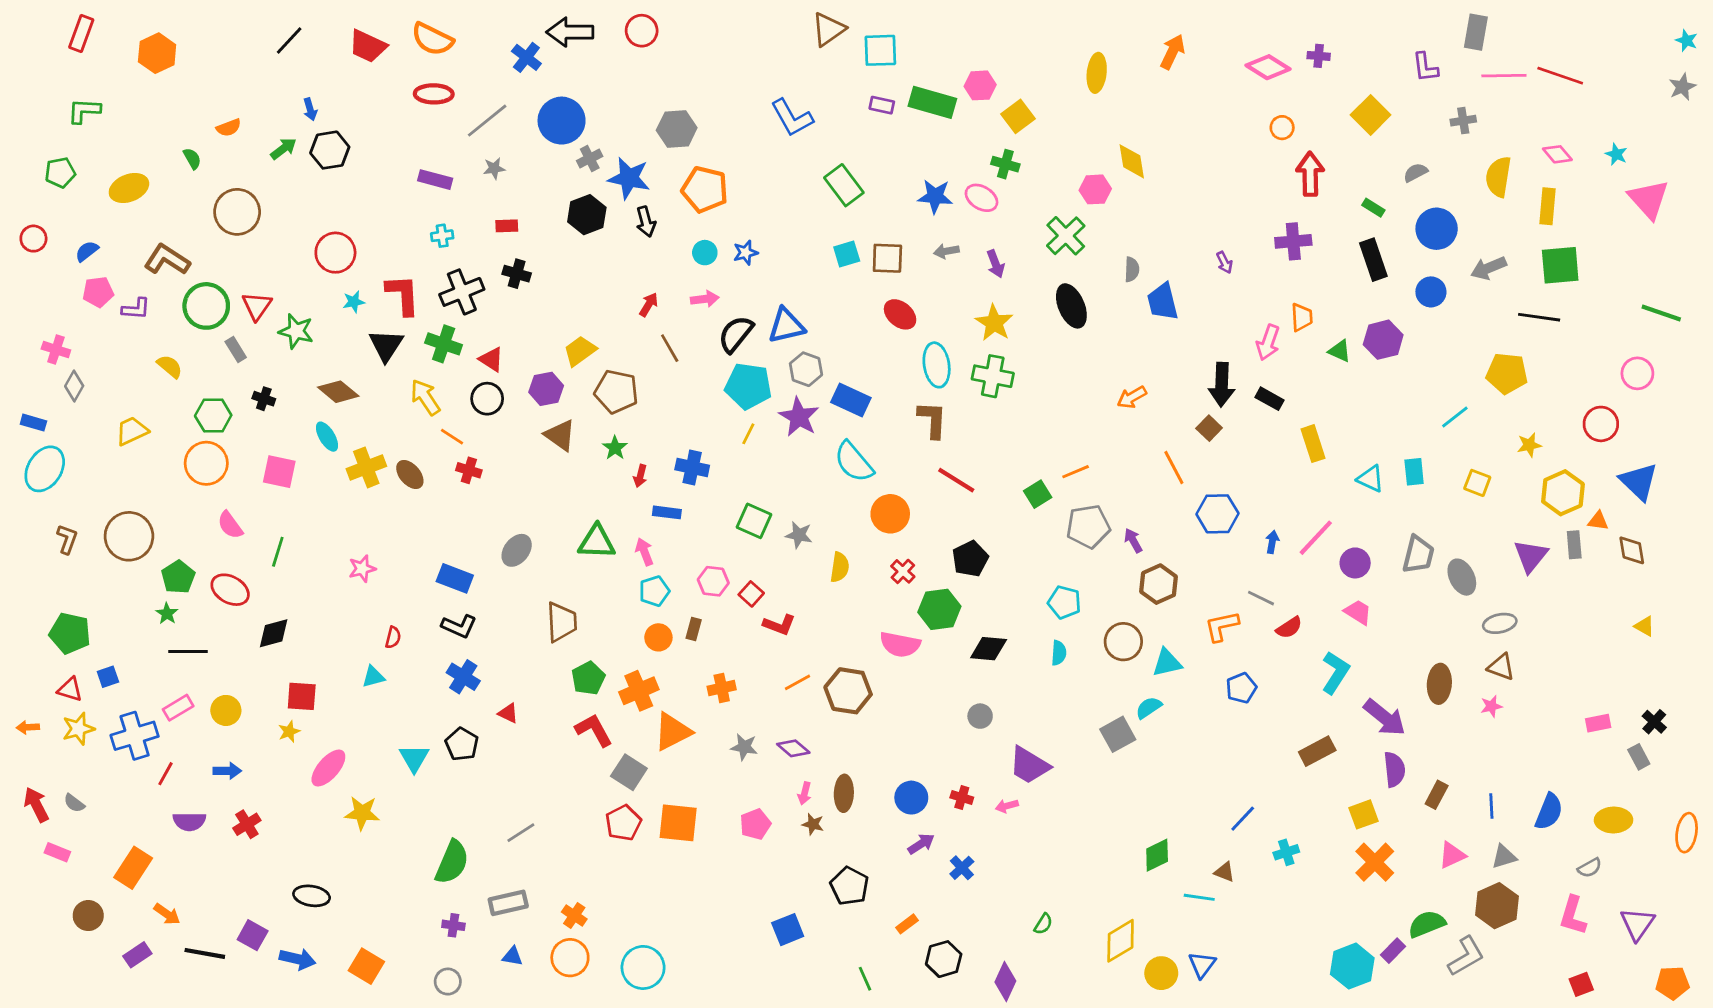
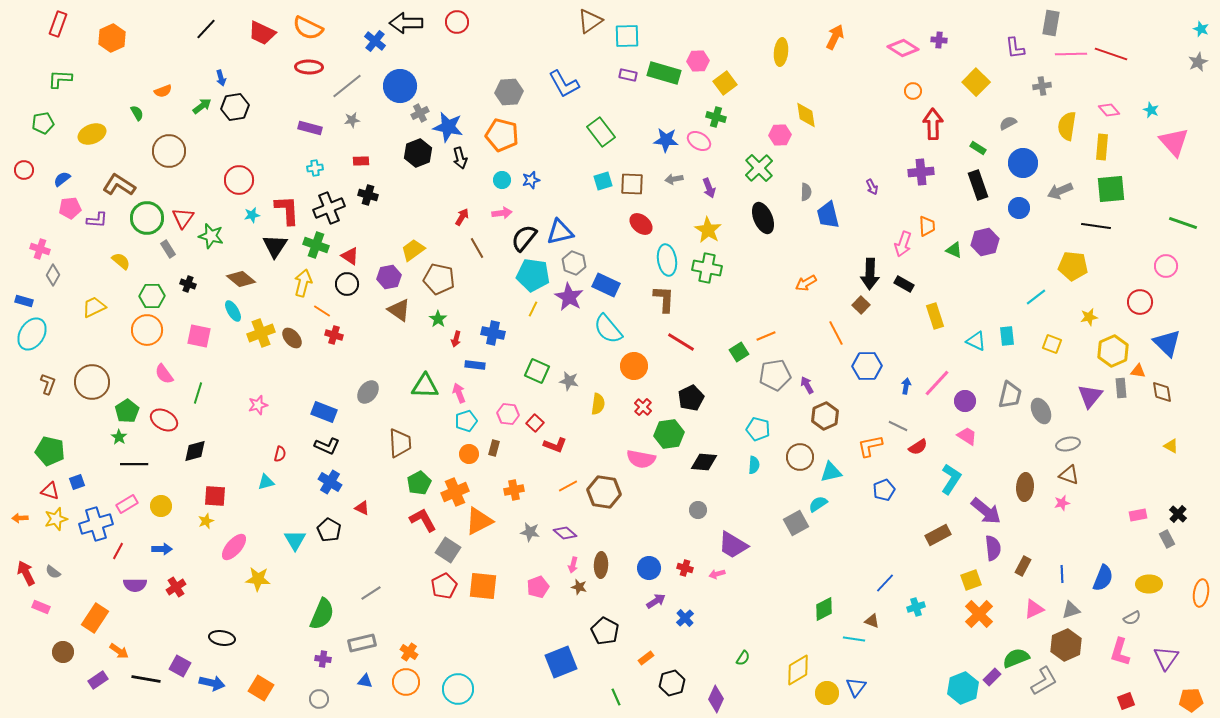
gray hexagon: (677, 129) -> (509, 92), moved
yellow arrow: (425, 397) -> (303, 283), turned 48
blue square: (788, 930) -> (561, 662), size x1.4

